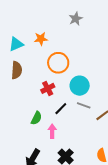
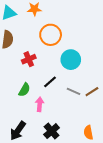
red cross: (48, 88) -> (29, 59), moved
gray line: (84, 105) -> (74, 91), moved

